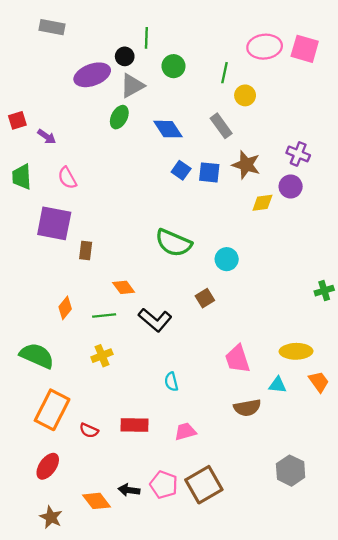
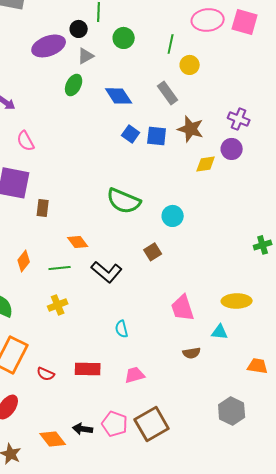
gray triangle: (132, 86) -> (86, 56), size x0.7
orange trapezoid: (319, 382) -> (258, 366), moved, turned -45
brown semicircle: (247, 408) -> (192, 353), size x0.7

